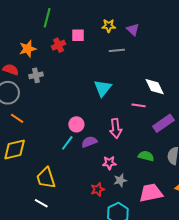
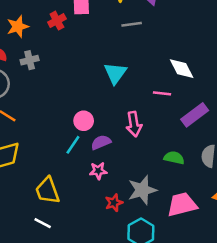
pink star: (109, 163) -> (98, 171), moved
gray star: (120, 180) -> (142, 190), size x1.6

